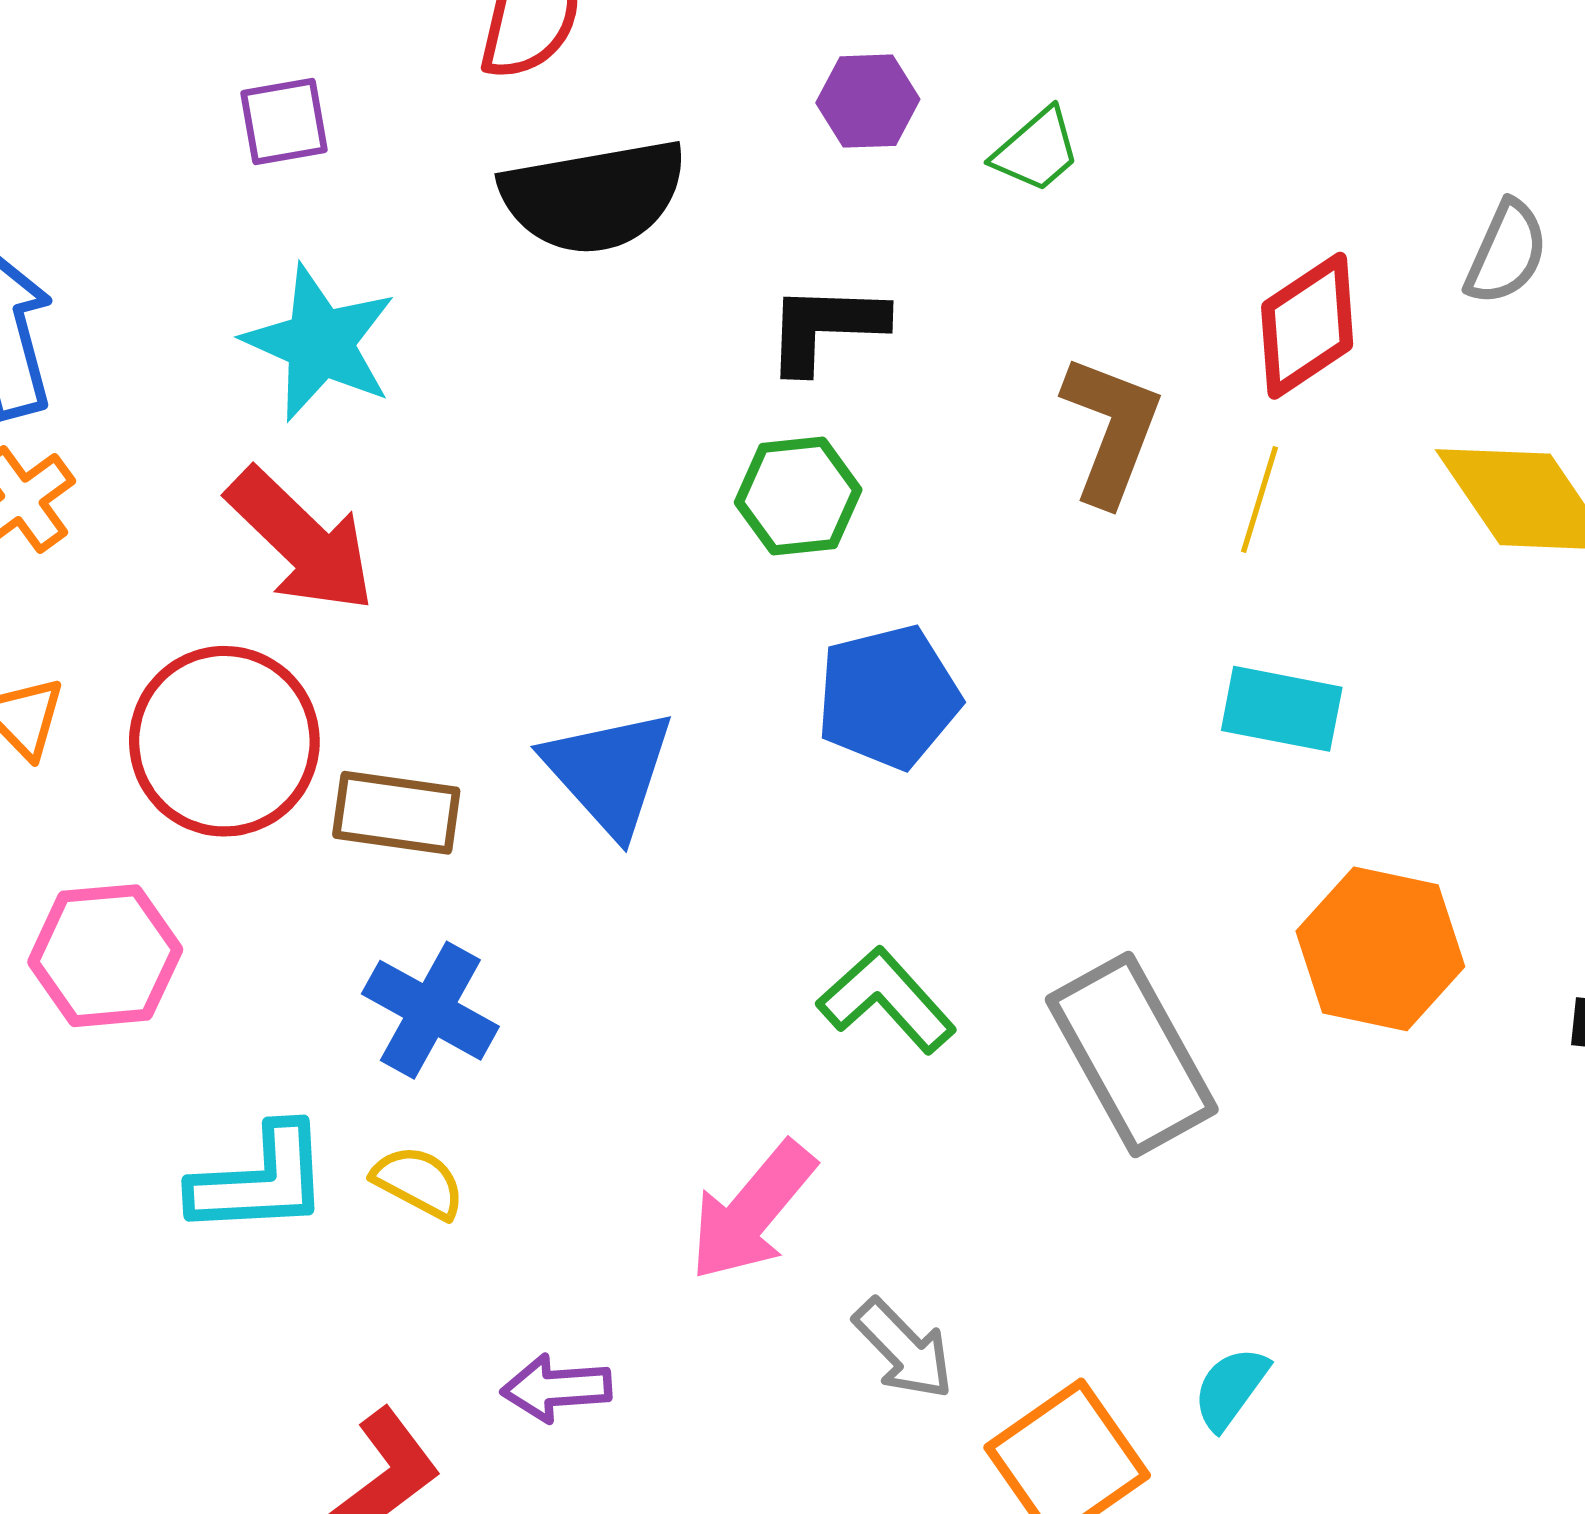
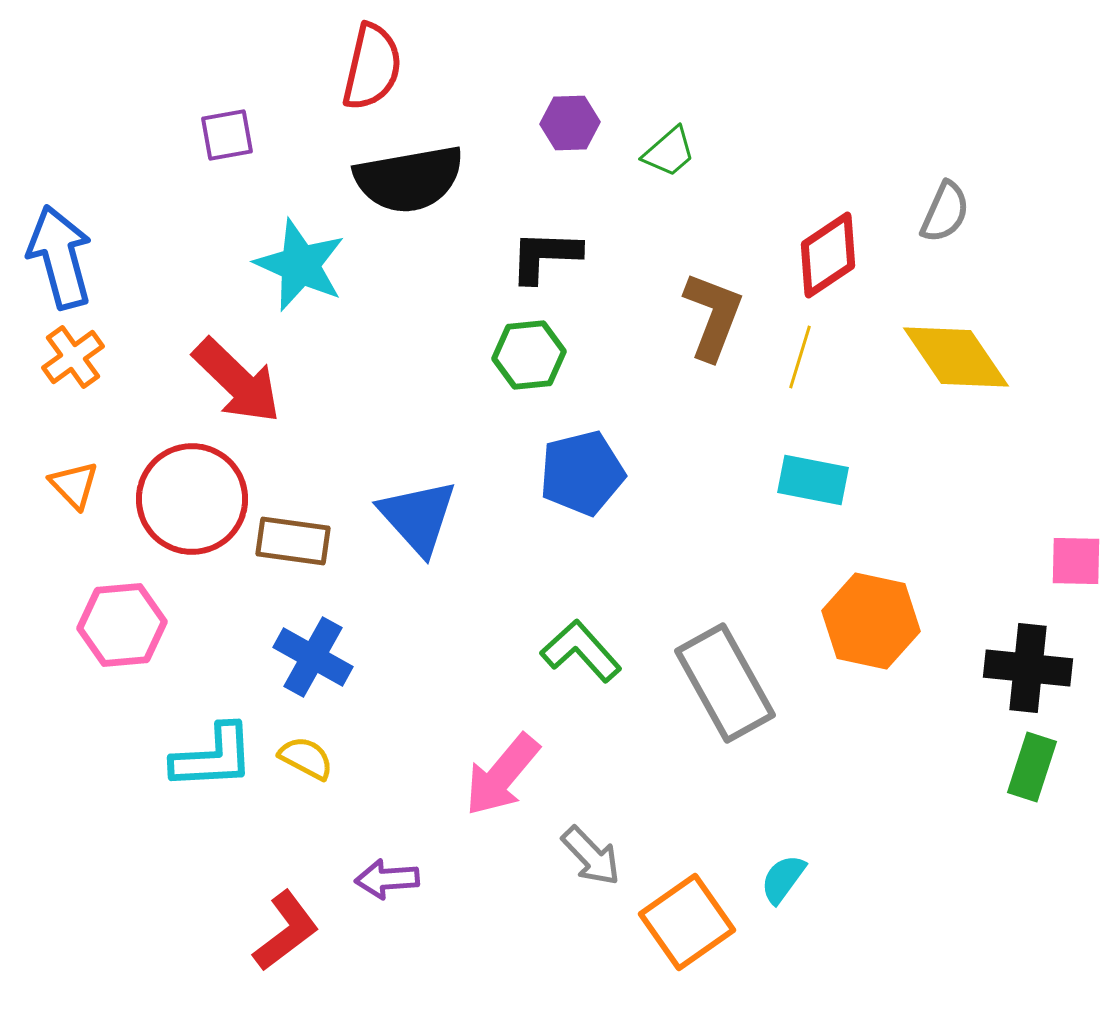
cyan star: (320, 343) -> (300, 265), moved

